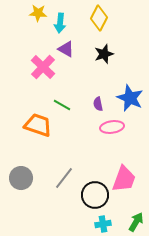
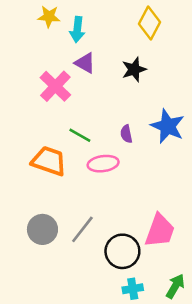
yellow diamond: (99, 18) -> (150, 23), moved
pink ellipse: (112, 127) -> (103, 164), moved
gray circle: (21, 178) -> (42, 229), moved

